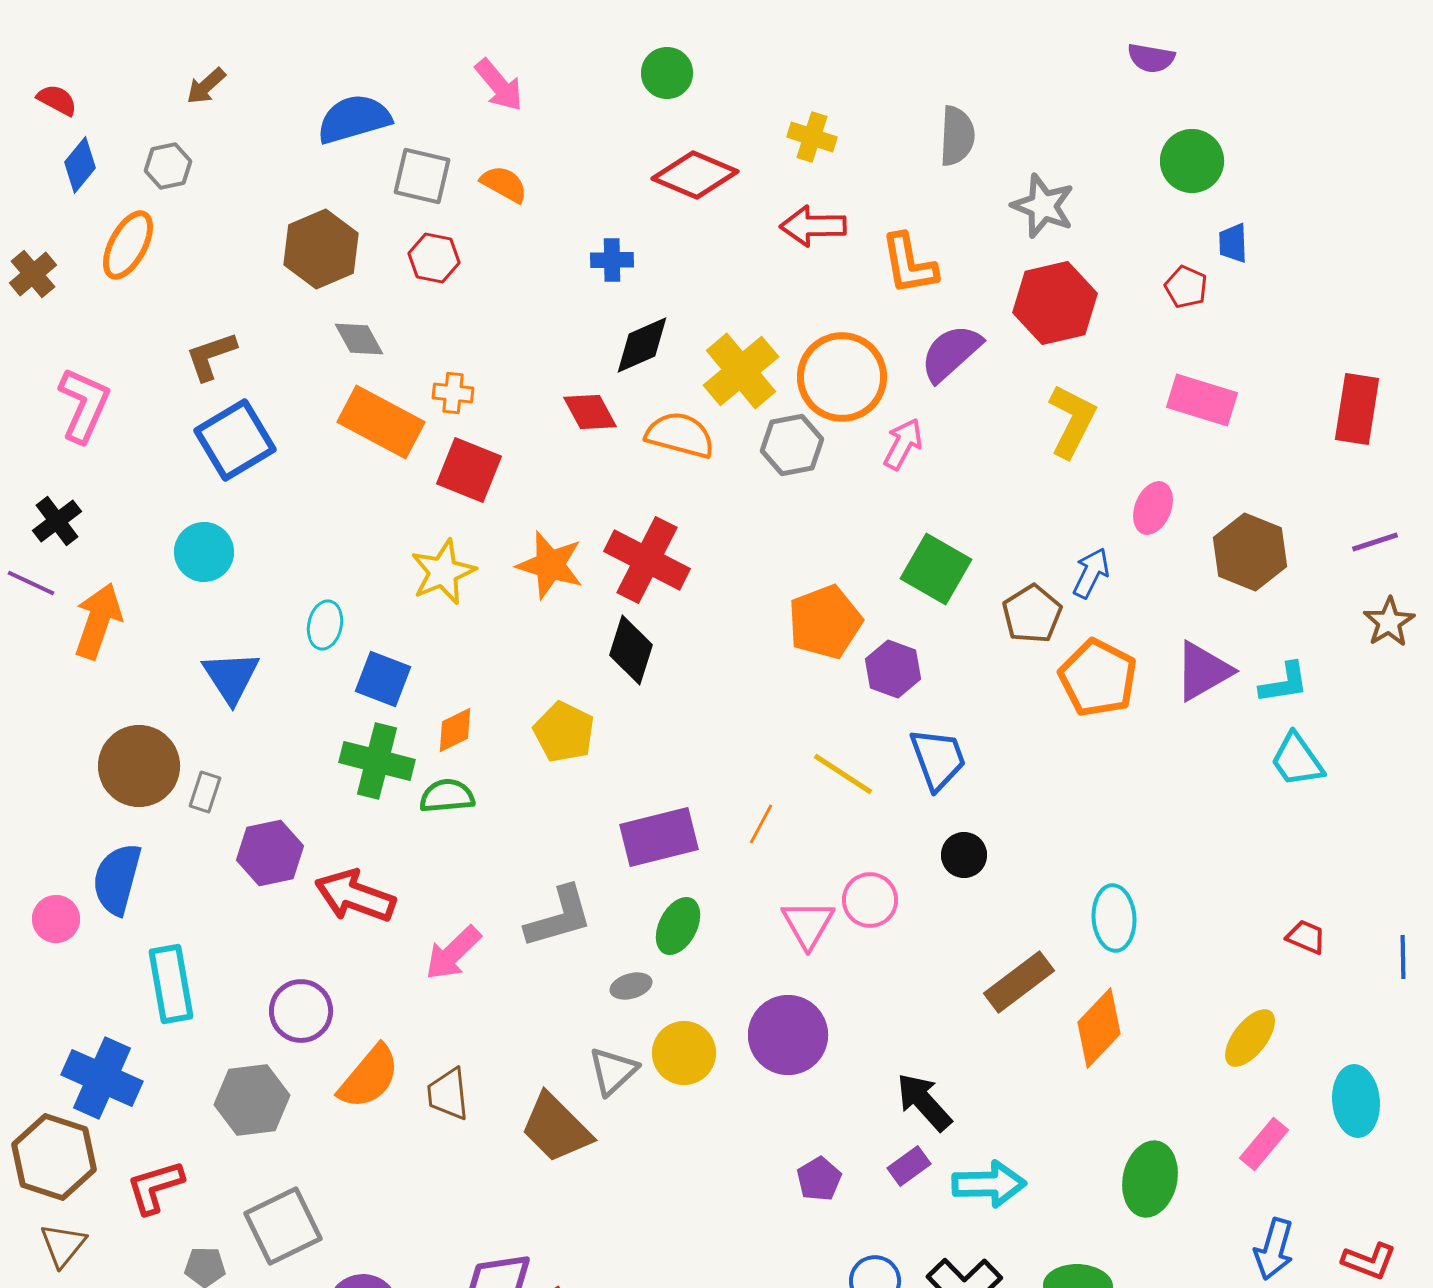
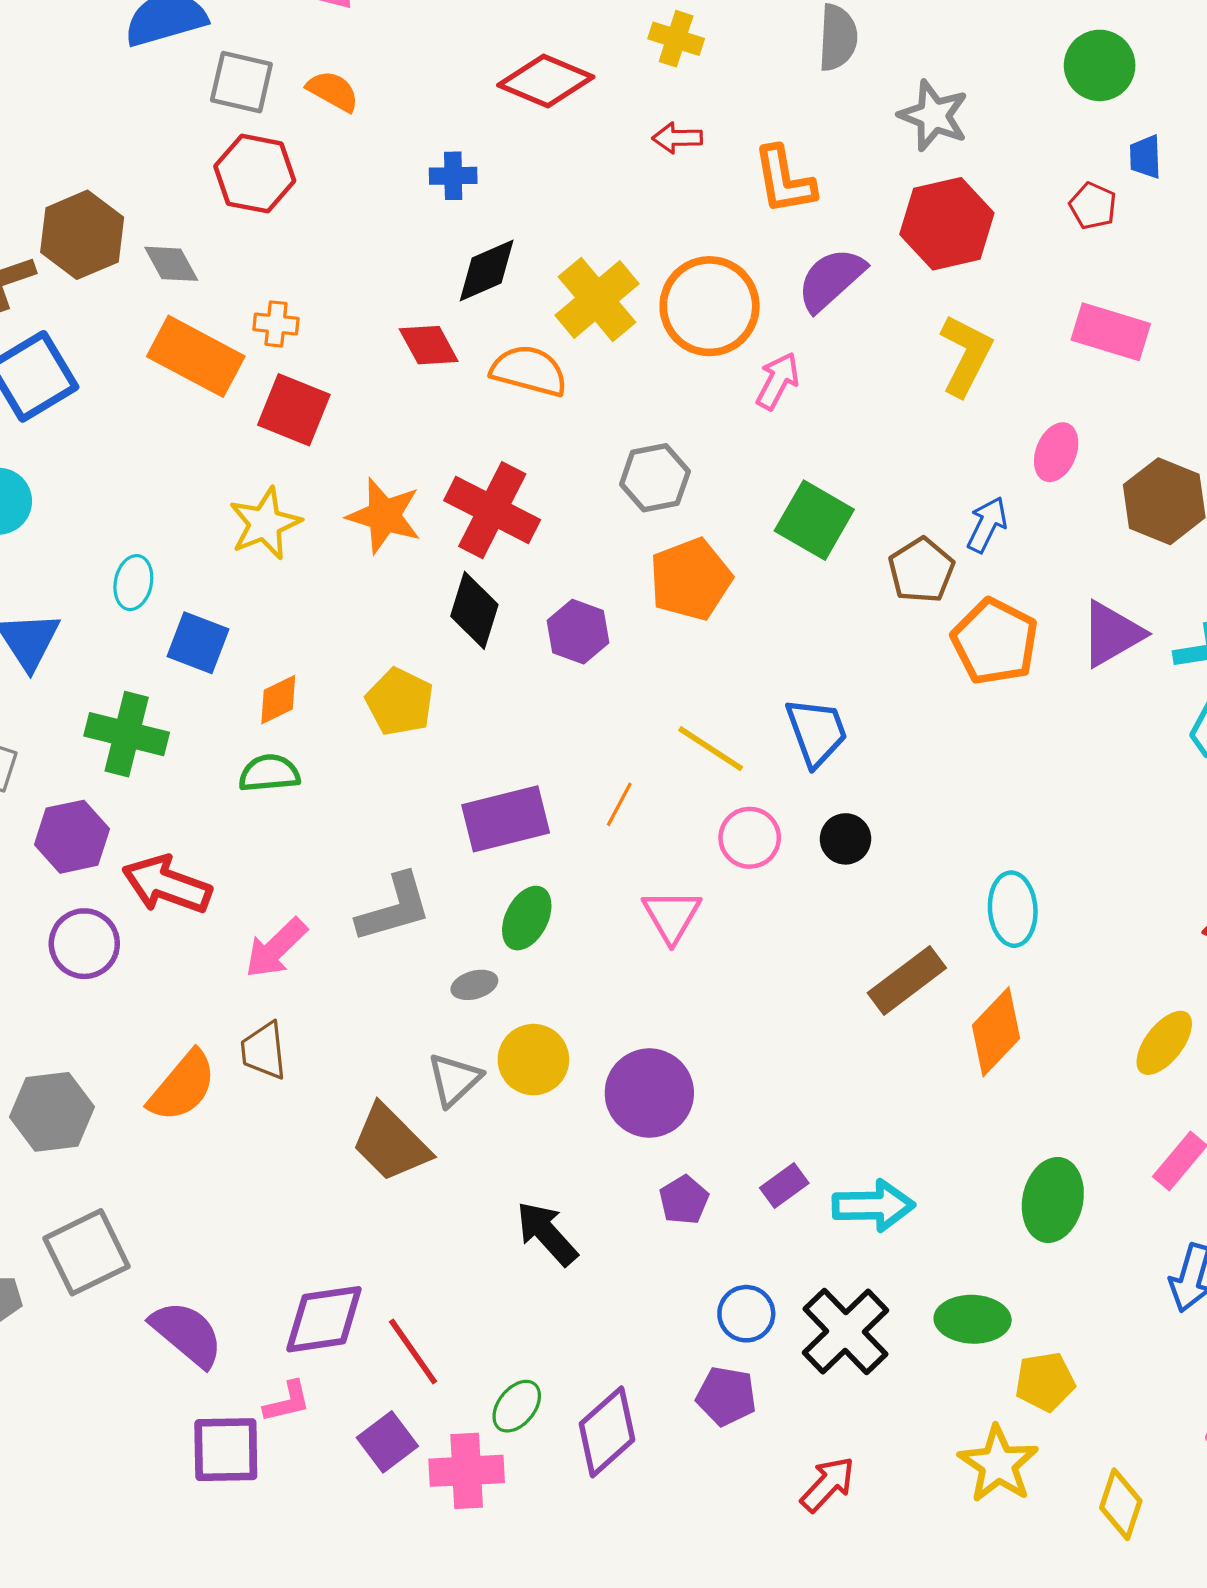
red arrow: (813, 226) -> (677, 138), size x0.7
brown hexagon: (321, 249) -> (82, 235), moved
red hexagon: (434, 258) -> (255, 174), size x1.4
gray hexagon: (792, 445) -> (655, 478), moved
purple hexagon: (893, 669) -> (578, 632), moved
green cross: (377, 761) -> (127, 734), moved
pink circle: (870, 900) -> (750, 838), moved
purple circle: (301, 1011) -> (84, 944), moved
purple circle: (788, 1035) -> (649, 1093), moved
brown trapezoid: (448, 1094) -> (264, 1051), moved
black arrow: (924, 1102) -> (547, 1233), moved

